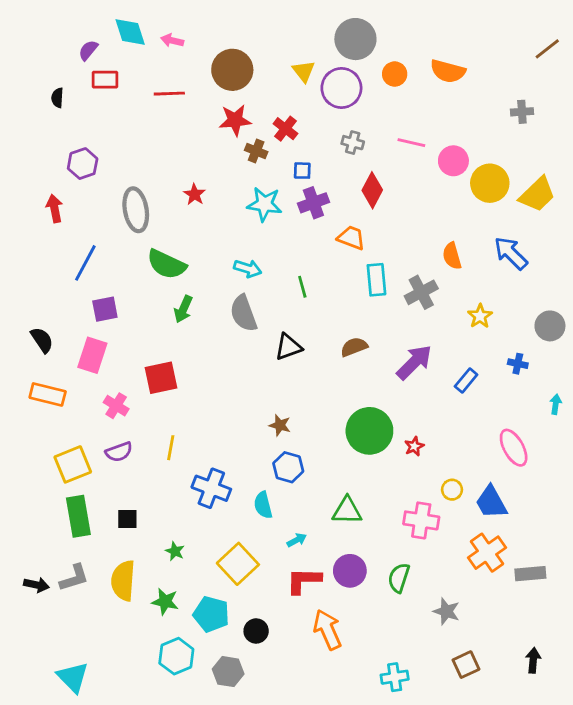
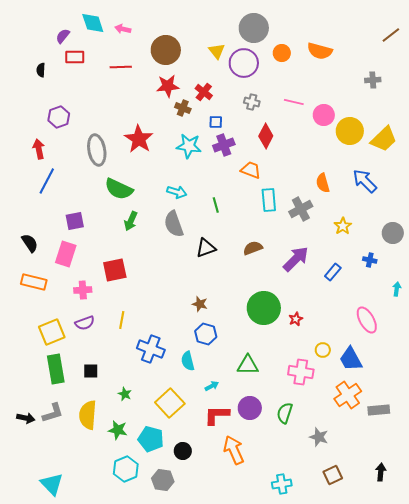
red star: (195, 194) -> (139, 139), size x1.8
blue line: (85, 263) -> (47, 181), moved
pink cross: (116, 406) -> (83, 290), turned -36

